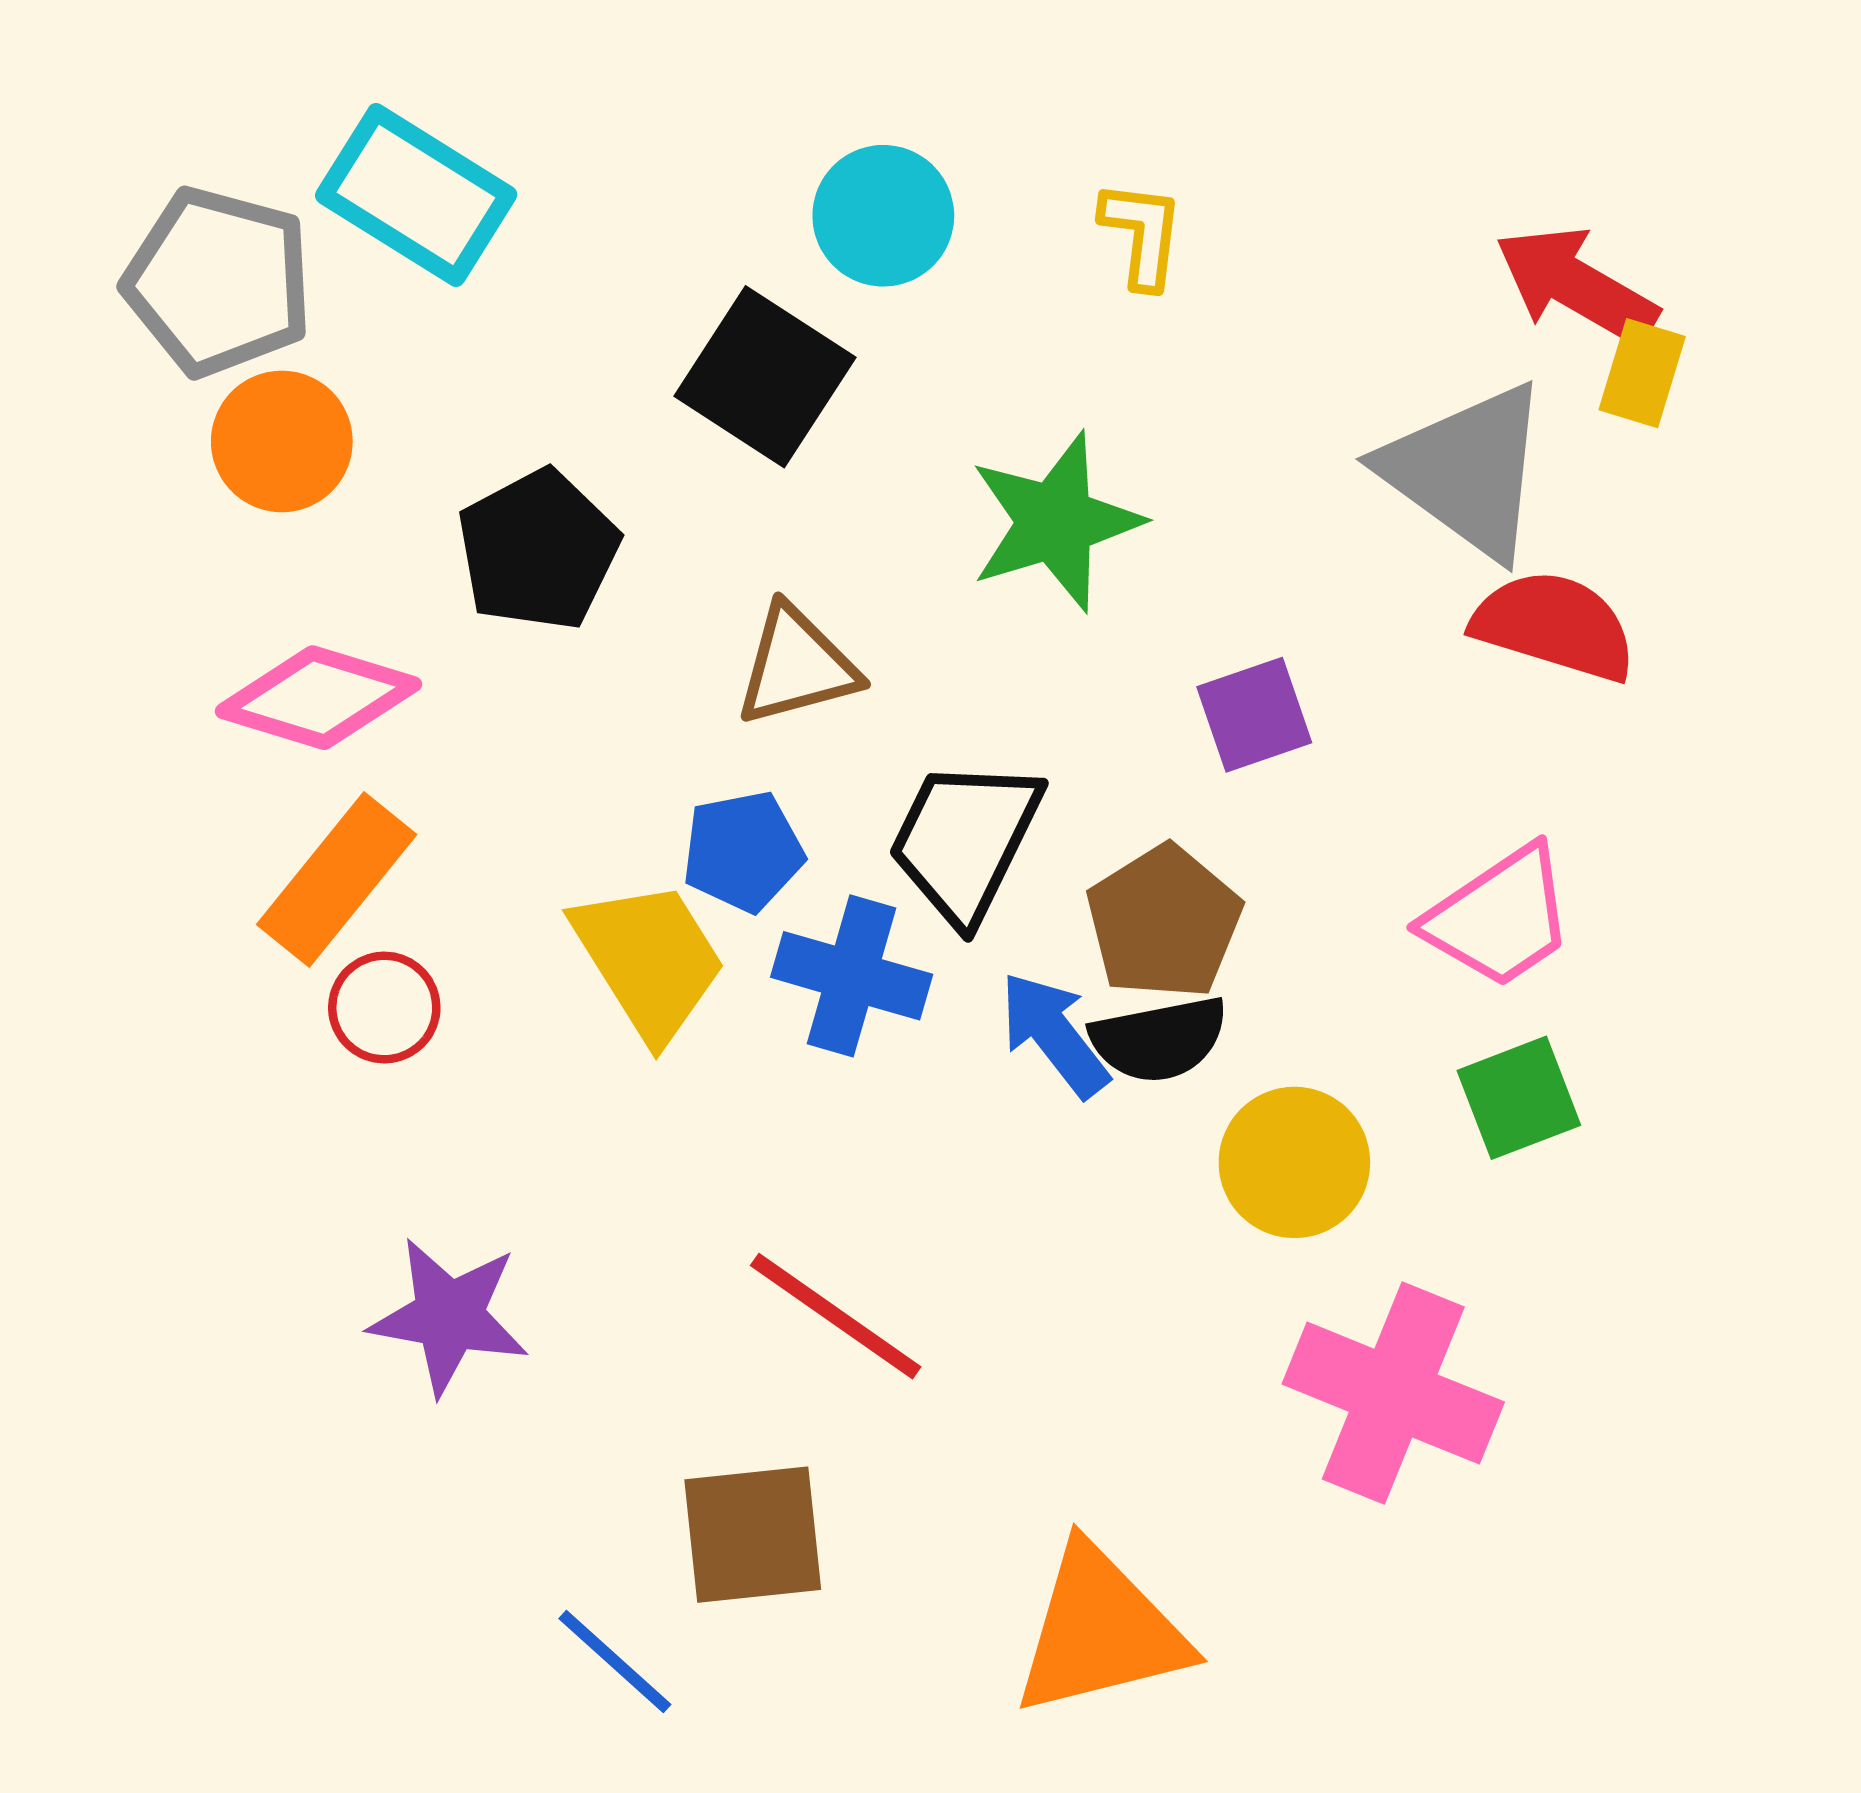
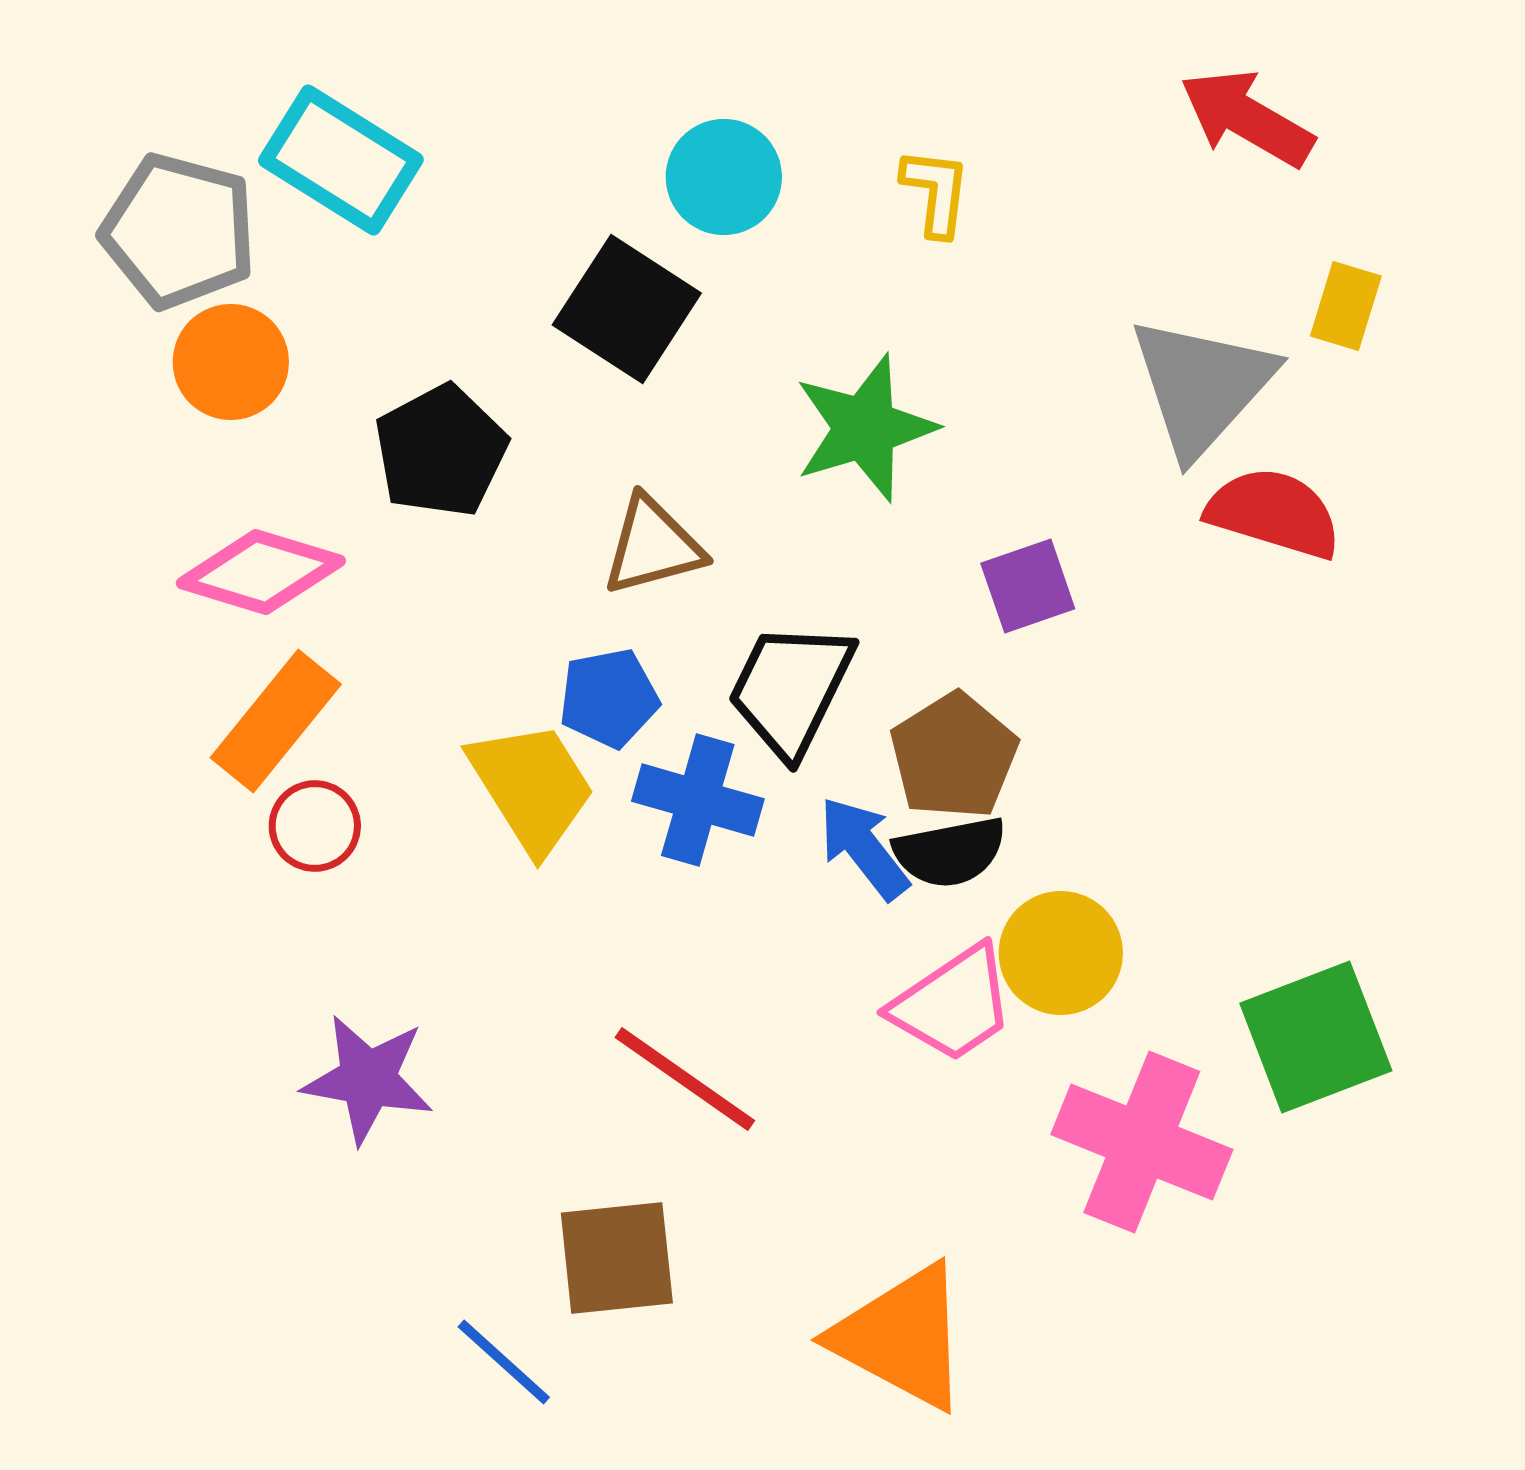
red arrow: (1576, 285) -> (1247, 118), moved
gray triangle: (1466, 471) -> (1202, 386), turned 36
pink trapezoid: (1499, 917) -> (953, 1004), moved
green square: (1519, 1098) -> (1316, 1037), moved, size x1.5
orange triangle: (1100, 1631) -> (902, 1337), turned 42

